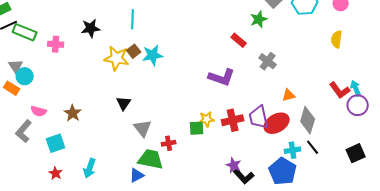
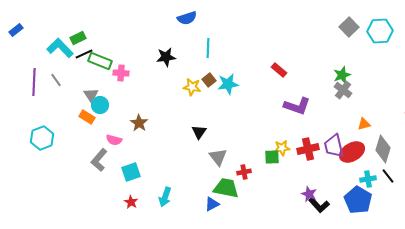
green star: (259, 19) -> (342, 75), moved
red rectangle: (239, 40) -> (279, 70), moved
pink cross: (56, 44) -> (121, 73), moved
yellow star: (117, 58) -> (192, 87), size x0.7
brown star: (73, 113) -> (139, 123), moved

